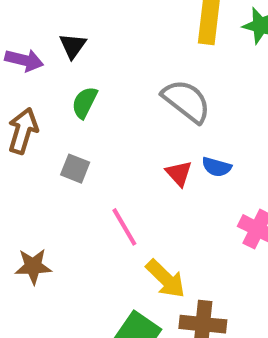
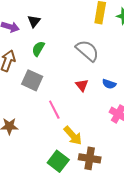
blue semicircle: (217, 167) -> (109, 84), moved
gray square: (75, 169) -> (32, 80), size x1.5

